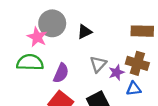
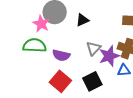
purple star: (116, 72) -> (109, 56), size x1.5
purple semicircle: (61, 73) -> (61, 55), turned 78

